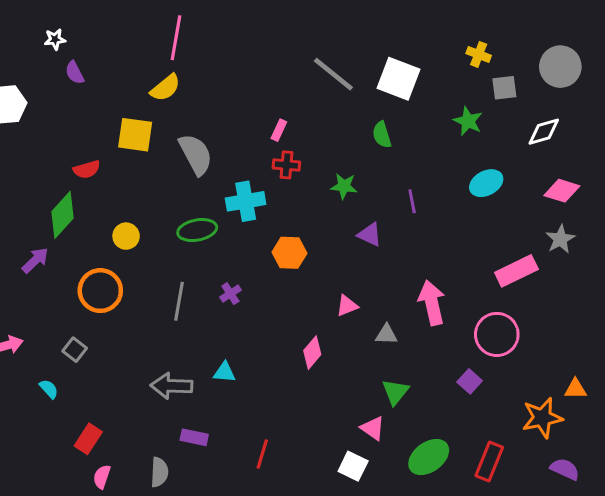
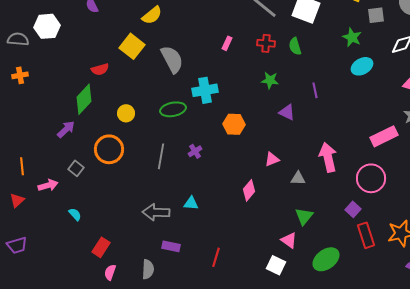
yellow square: (135, 135) -> (132, 46), turned 30
red cross: (286, 165) -> (266, 43), moved
cyan ellipse: (486, 183) -> (362, 66), moved
gray square: (75, 350) -> (76, 168), moved
red rectangle: (489, 462) -> (366, 235), moved, turned -40

